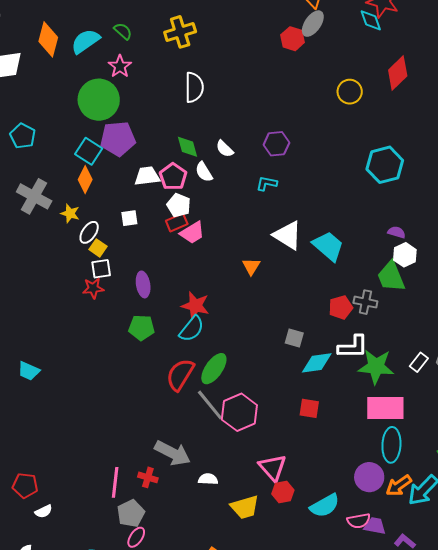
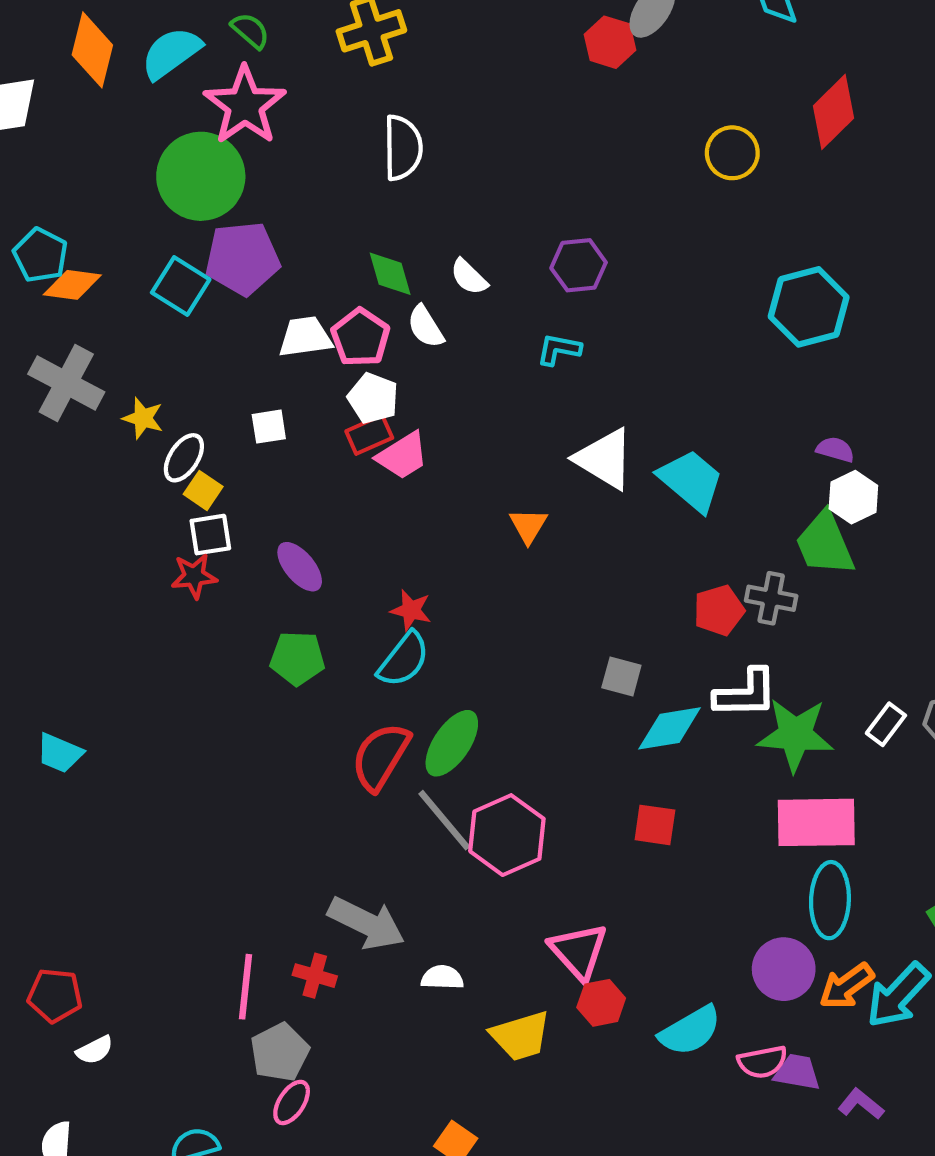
pink star: (120, 66) -> (245, 105), size x1.6
orange diamond: (85, 180) -> (72, 285), moved, turned 72
purple ellipse: (143, 284) -> (300, 567), turned -30
red star: (195, 306) -> (411, 610), size x0.7

